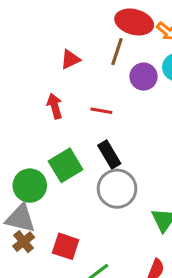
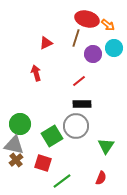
red line: (101, 111) -> (79, 81), moved, turned -48
black rectangle: (109, 154) -> (82, 104), moved, turned -60
green square: (66, 165) -> (52, 136), moved

